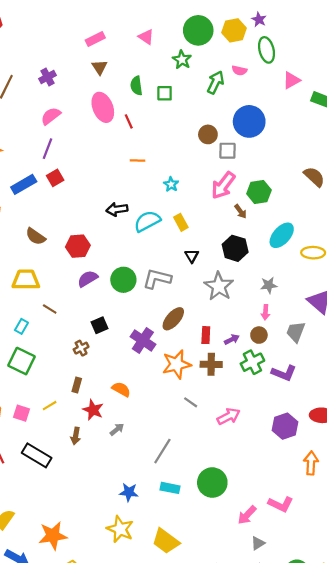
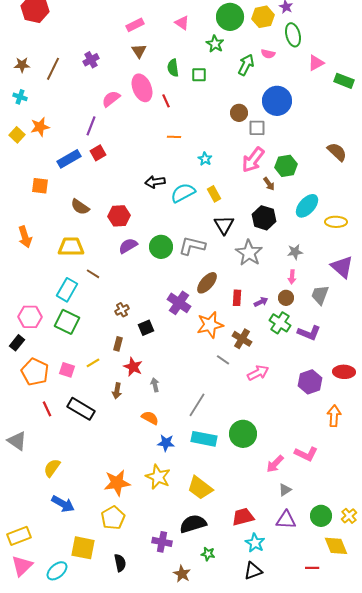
pink semicircle: (51, 116) -> (111, 99), moved
black triangle: (192, 256) -> (224, 225), size x1.5
black square: (100, 325) -> (146, 328), moved
cyan rectangle: (21, 326) -> (67, 290), size x1.6
green cross: (252, 362) -> (280, 323), turned -30
brown cross: (211, 364) -> (242, 339), moved, turned 30
orange semicircle: (121, 389) -> (150, 418), moved
gray arrow: (117, 429) -> (155, 385), turned -64
cyan rectangle: (170, 488) -> (204, 439), size x1.4
orange star: (53, 536) -> (117, 483), moved

